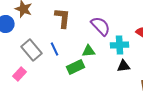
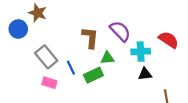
brown L-shape: (63, 18) -> (90, 38), moved
blue line: (55, 49) -> (71, 68), moved
pink rectangle: (20, 74) -> (49, 83), moved, turned 64

